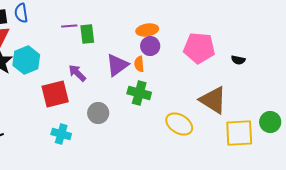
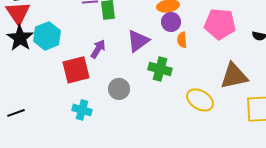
orange semicircle: (139, 64) -> (182, 40), moved
purple arrow: (77, 73) -> (98, 49), turned 78
brown triangle: (213, 100) -> (234, 76), turned -44

